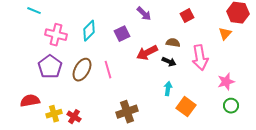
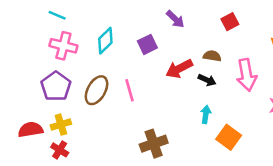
cyan line: (34, 11) -> (57, 15), moved
yellow cross: (54, 114) -> (61, 125), moved
red cross: (74, 117) -> (60, 150), moved

